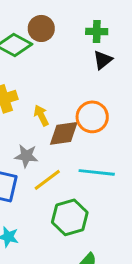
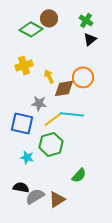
green cross: (97, 31) -> (86, 20), turned 32
cyan line: (97, 172) -> (72, 114), moved
green hexagon: (70, 217) -> (51, 144), moved

